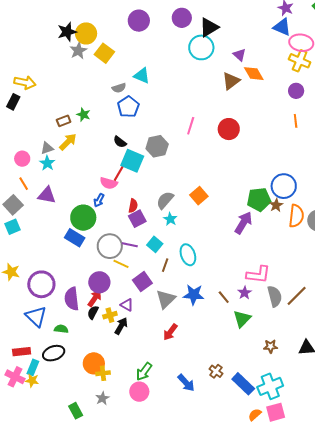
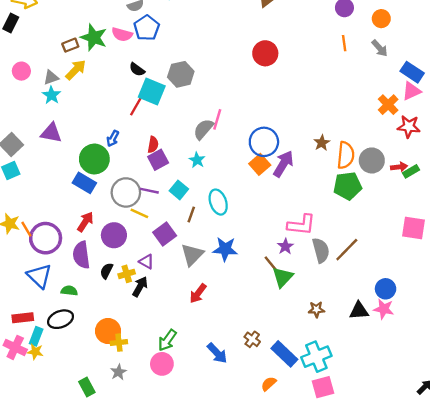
green star: (83, 115) -> (94, 37), size x1.6
pink line: (191, 126) -> (217, 119), moved
pink circle: (22, 159) -> (21, 71), moved
pink semicircle: (109, 183) -> (122, 34), moved
orange line: (24, 184) -> (26, 229), moved
blue circle: (284, 186) -> (264, 142), moved
orange square: (199, 196) -> (260, 164), moved
gray semicircle: (165, 200) -> (203, 129), moved
green pentagon: (259, 200) -> (348, 186), moved
brown line: (224, 297) -> (270, 263), moved
red arrow: (95, 298) -> (85, 222), moved
orange semicircle: (255, 415) -> (269, 384), moved

